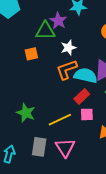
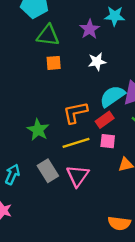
green triangle: (45, 31) -> (48, 35), moved
orange L-shape: (67, 70) -> (75, 112), moved
cyan semicircle: (86, 75) -> (112, 96), turned -55
gray rectangle: (39, 147) -> (48, 171), turned -48

